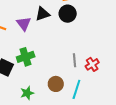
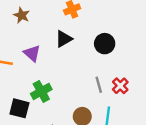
black triangle: (42, 14) -> (64, 39), moved
black circle: (68, 14) -> (105, 44), moved

